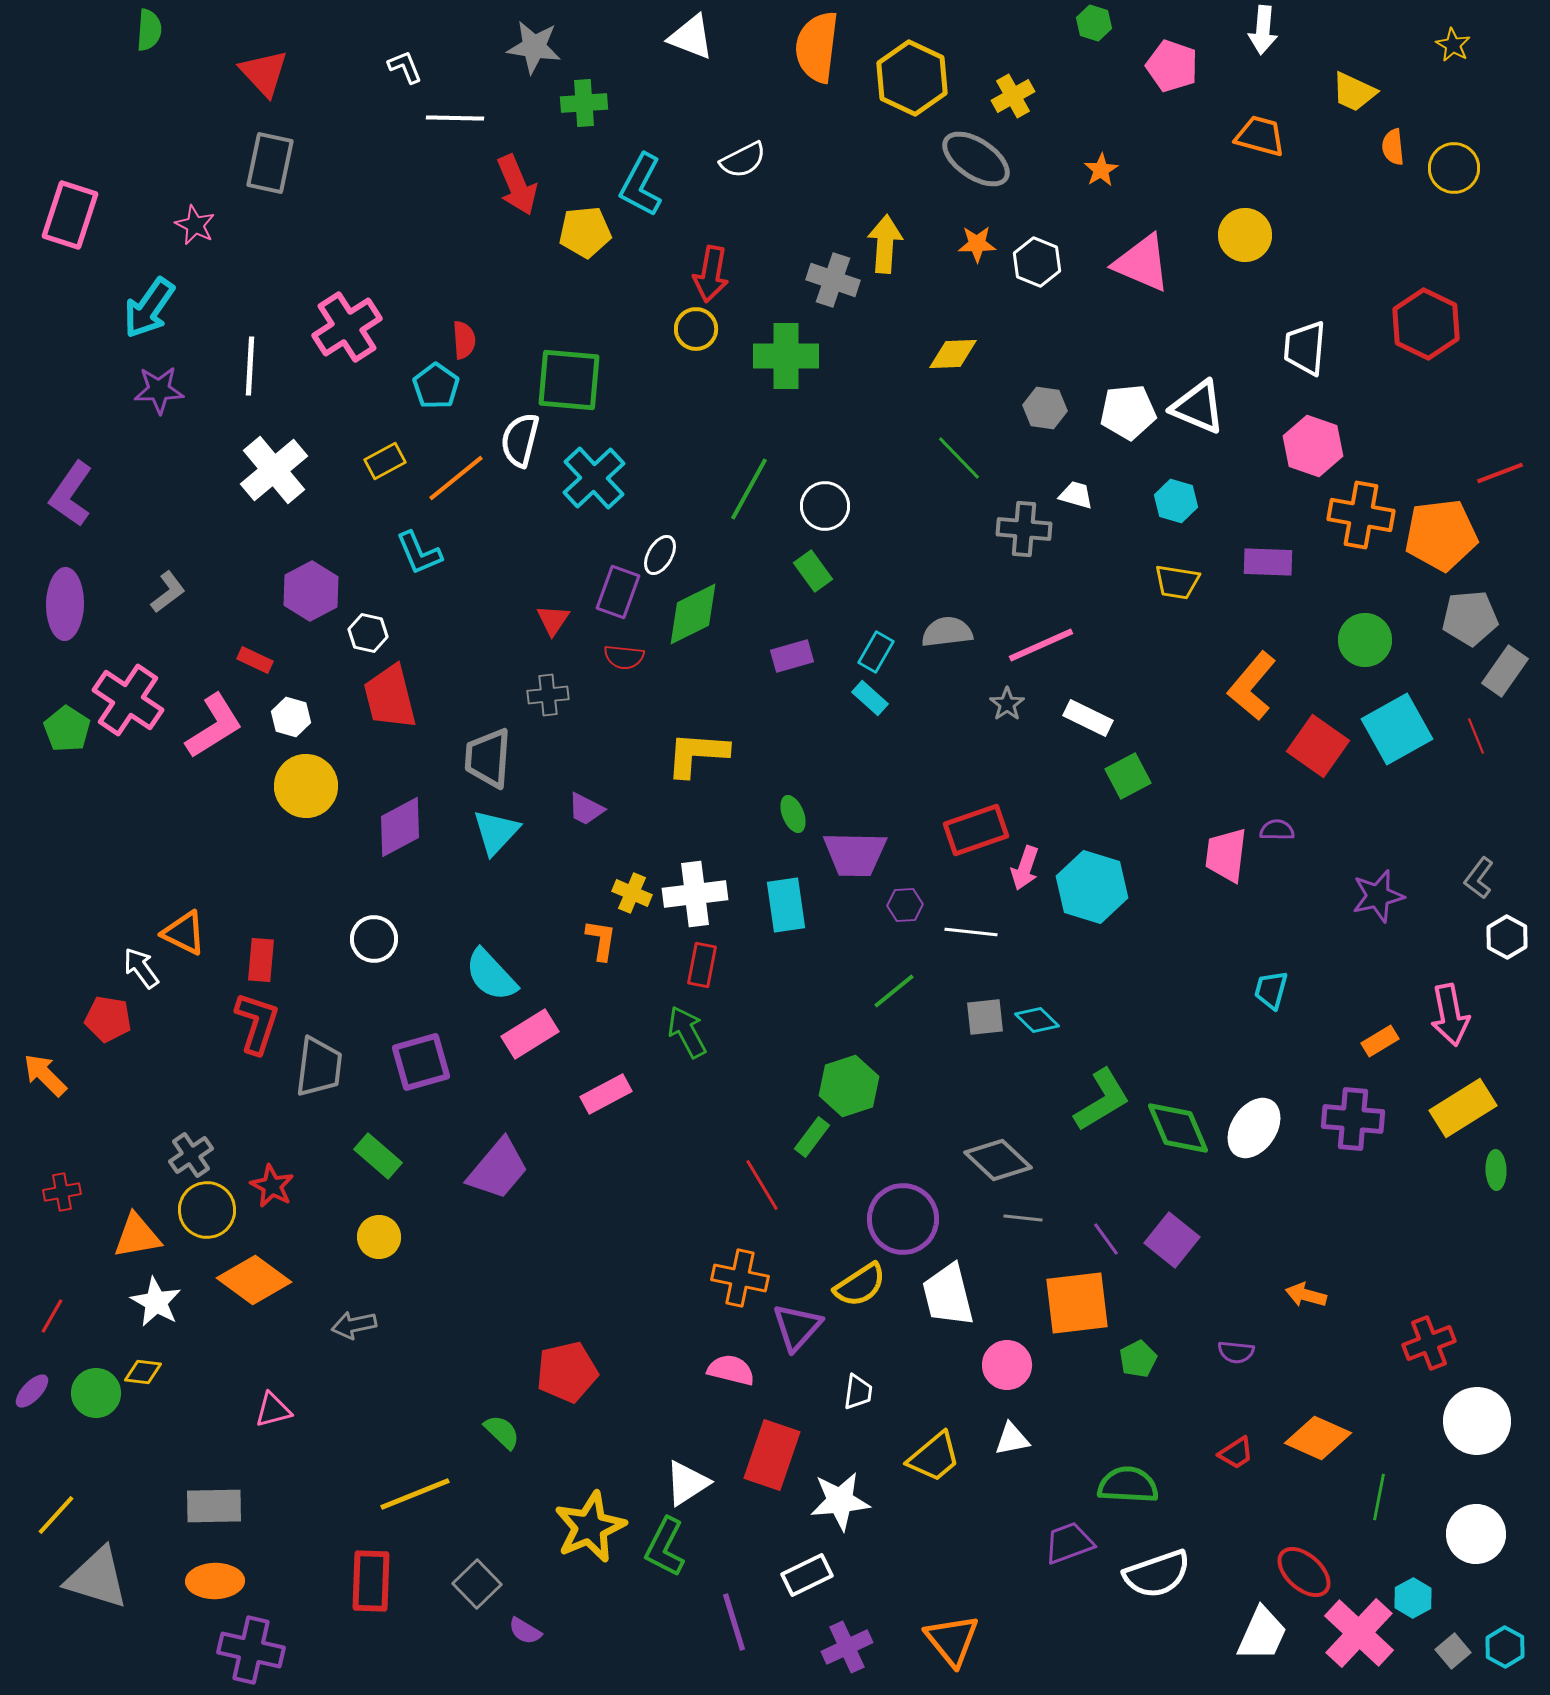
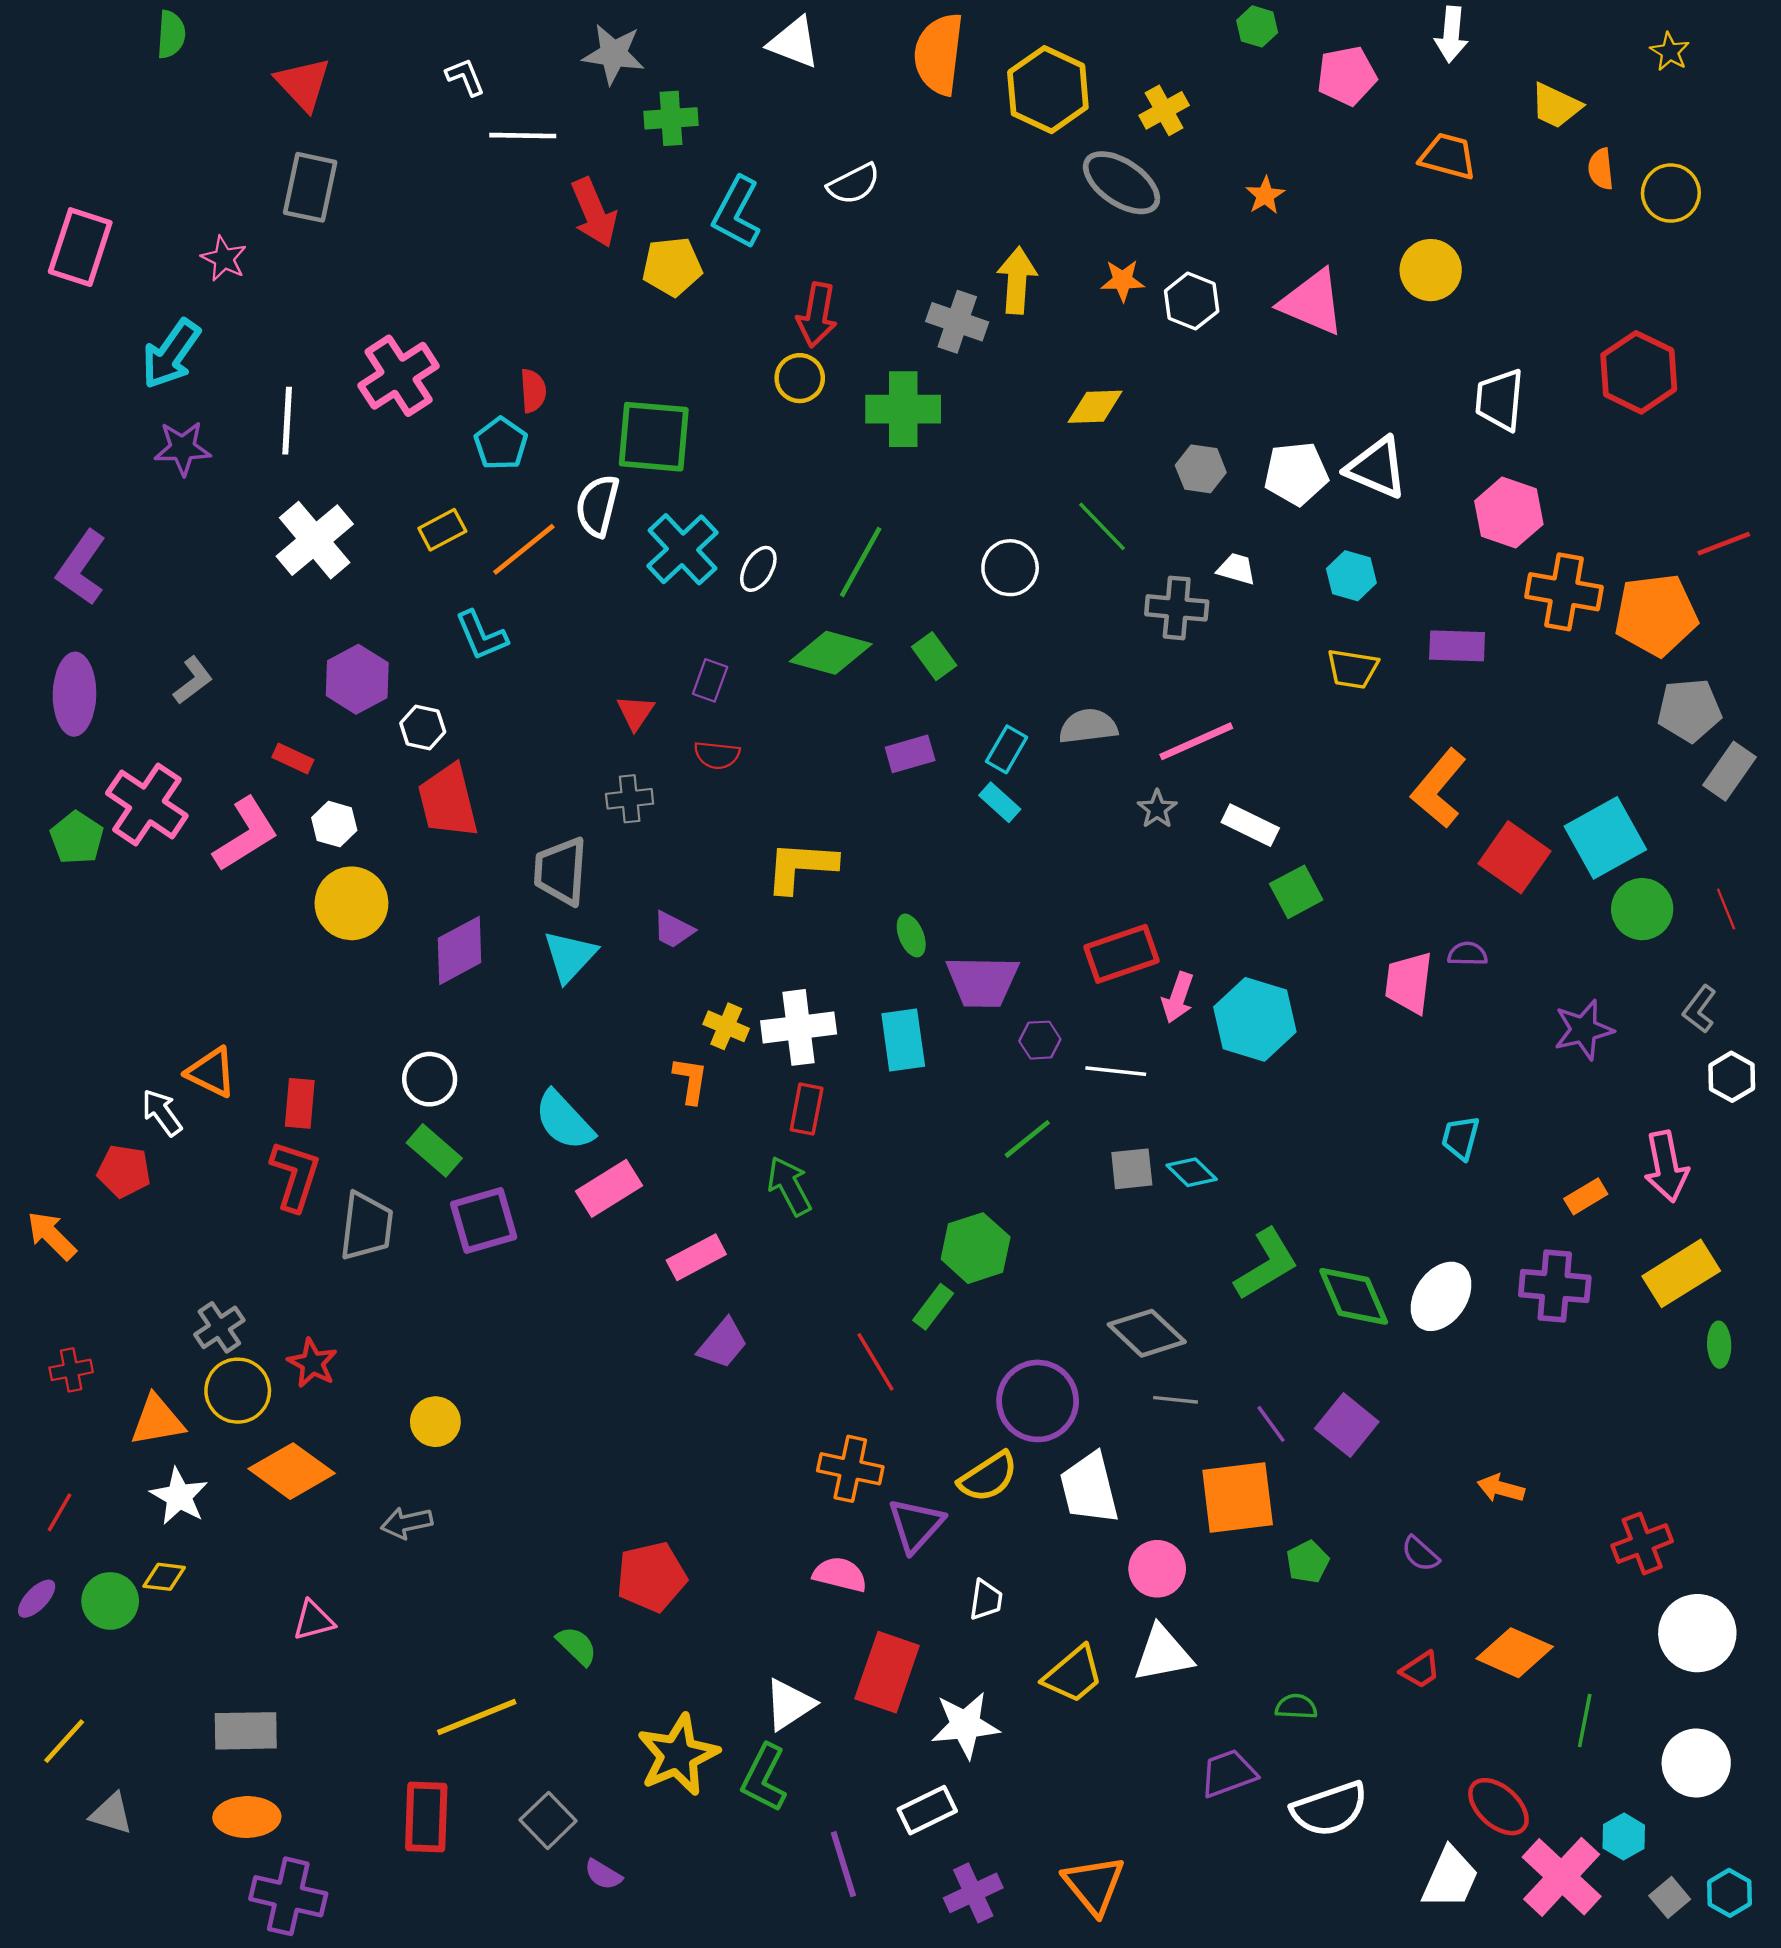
pink pentagon: (1172, 66) -> (1347, 76), turned -30
white circle: (825, 506) -> (1010, 568), moved
white ellipse: (660, 555) -> (758, 569), moved
purple rectangle: (618, 592) -> (710, 680), size x0.7
green diamond: (693, 614) -> (831, 653), moved, turned 42
green circle: (1365, 640) -> (1642, 909), moved
red line: (1476, 736) -> (1726, 909), moved
green rectangle: (378, 1156) -> (434, 1150), moved
purple trapezoid: (498, 1169) -> (723, 1343), moved, size x0.7
purple semicircle: (1236, 1352) -> (1420, 1554), turned 36
white triangle: (1012, 1439) -> (1163, 1654), size x1.5
green semicircle: (1128, 1485) -> (1296, 1707), size x0.6
gray triangle: (97, 1578) -> (111, 1814), size x0.6

